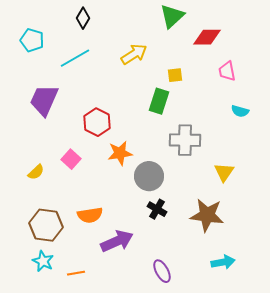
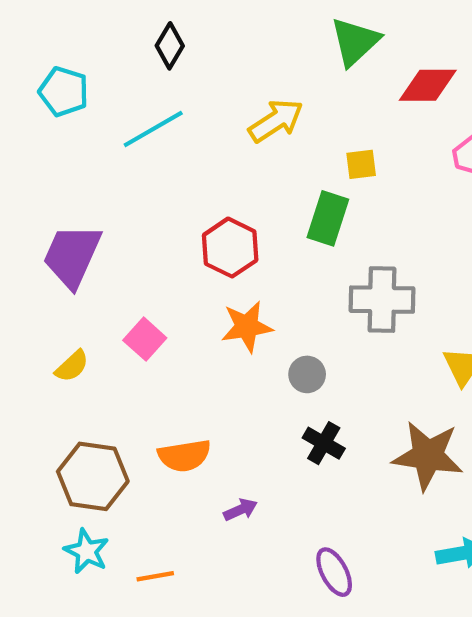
purple trapezoid: (44, 100) -> (72, 256), moved
red hexagon: (97, 122) -> (230, 248), moved
gray circle: (149, 176) -> (307, 374), size x0.6
purple arrow: (117, 241) -> (241, 510), size x0.5

